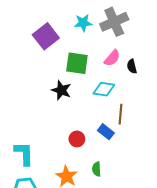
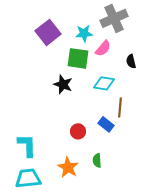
cyan star: (83, 23) -> (84, 33), moved
pink semicircle: (112, 58) -> (103, 48), moved

